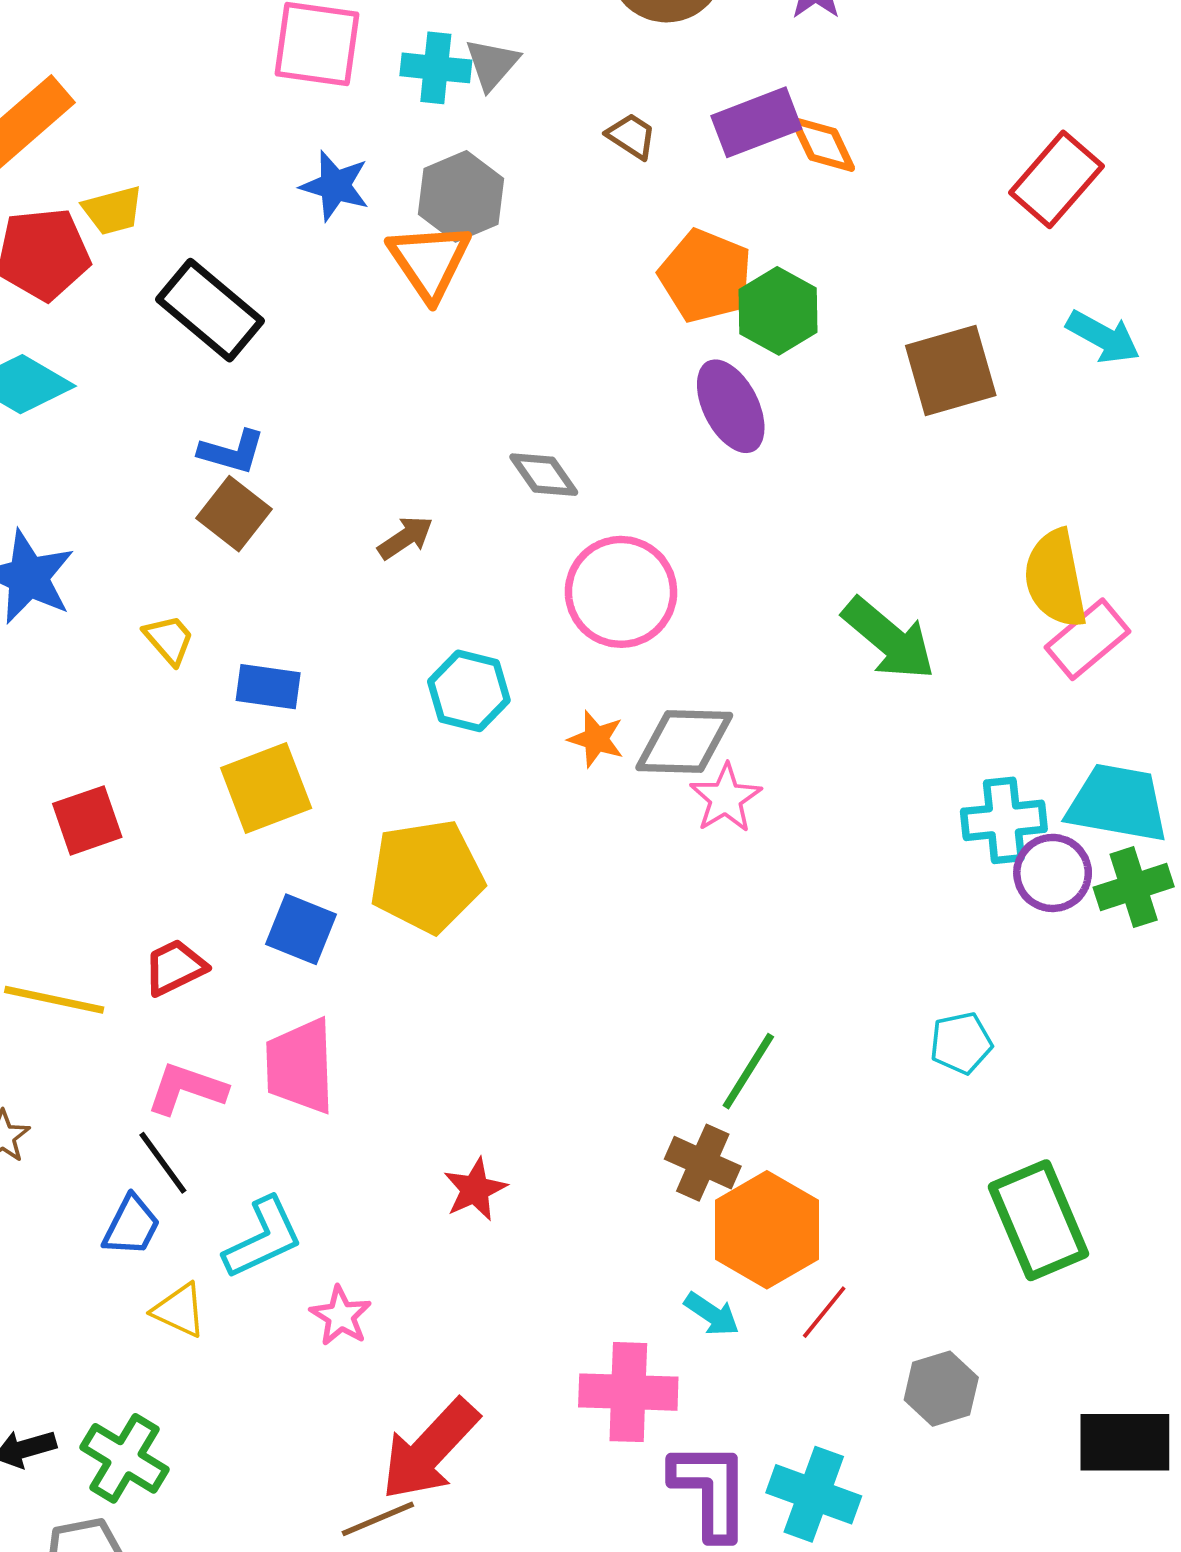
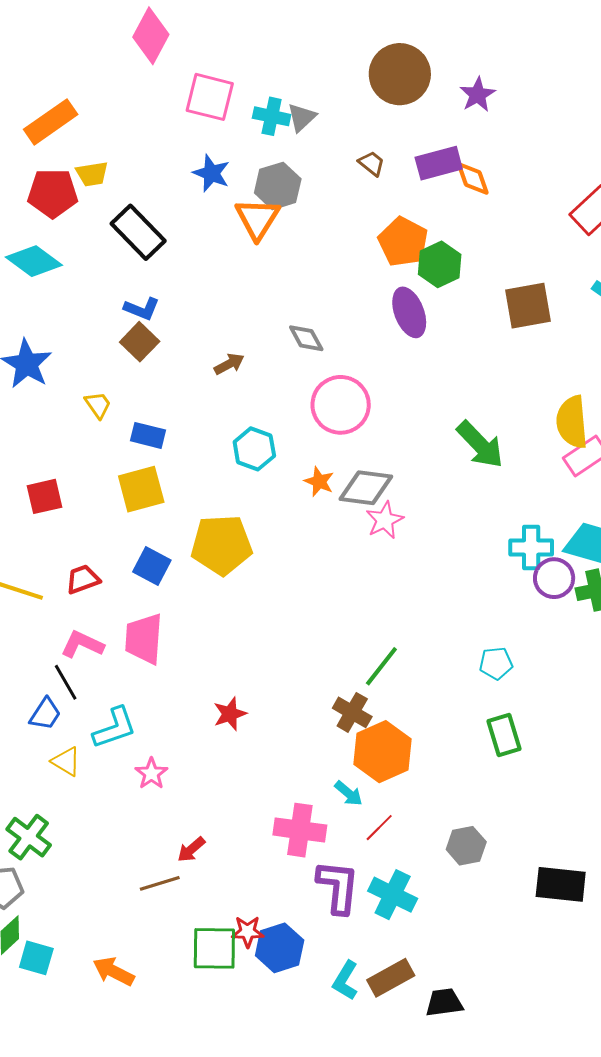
green rectangle: (1038, 1220) -> (504, 735), moved, size x0.7
red line: (824, 1312) -> (379, 828), moved
red arrow: (430, 1450) -> (191, 849), size x0.5

